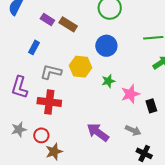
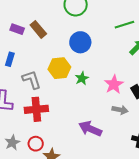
brown rectangle: (68, 24) -> (38, 29), turned 30
gray L-shape: (51, 72) -> (32, 80), turned 70
green star: (108, 81) -> (82, 78), moved
gray arrow: (133, 130) -> (120, 110), moved

